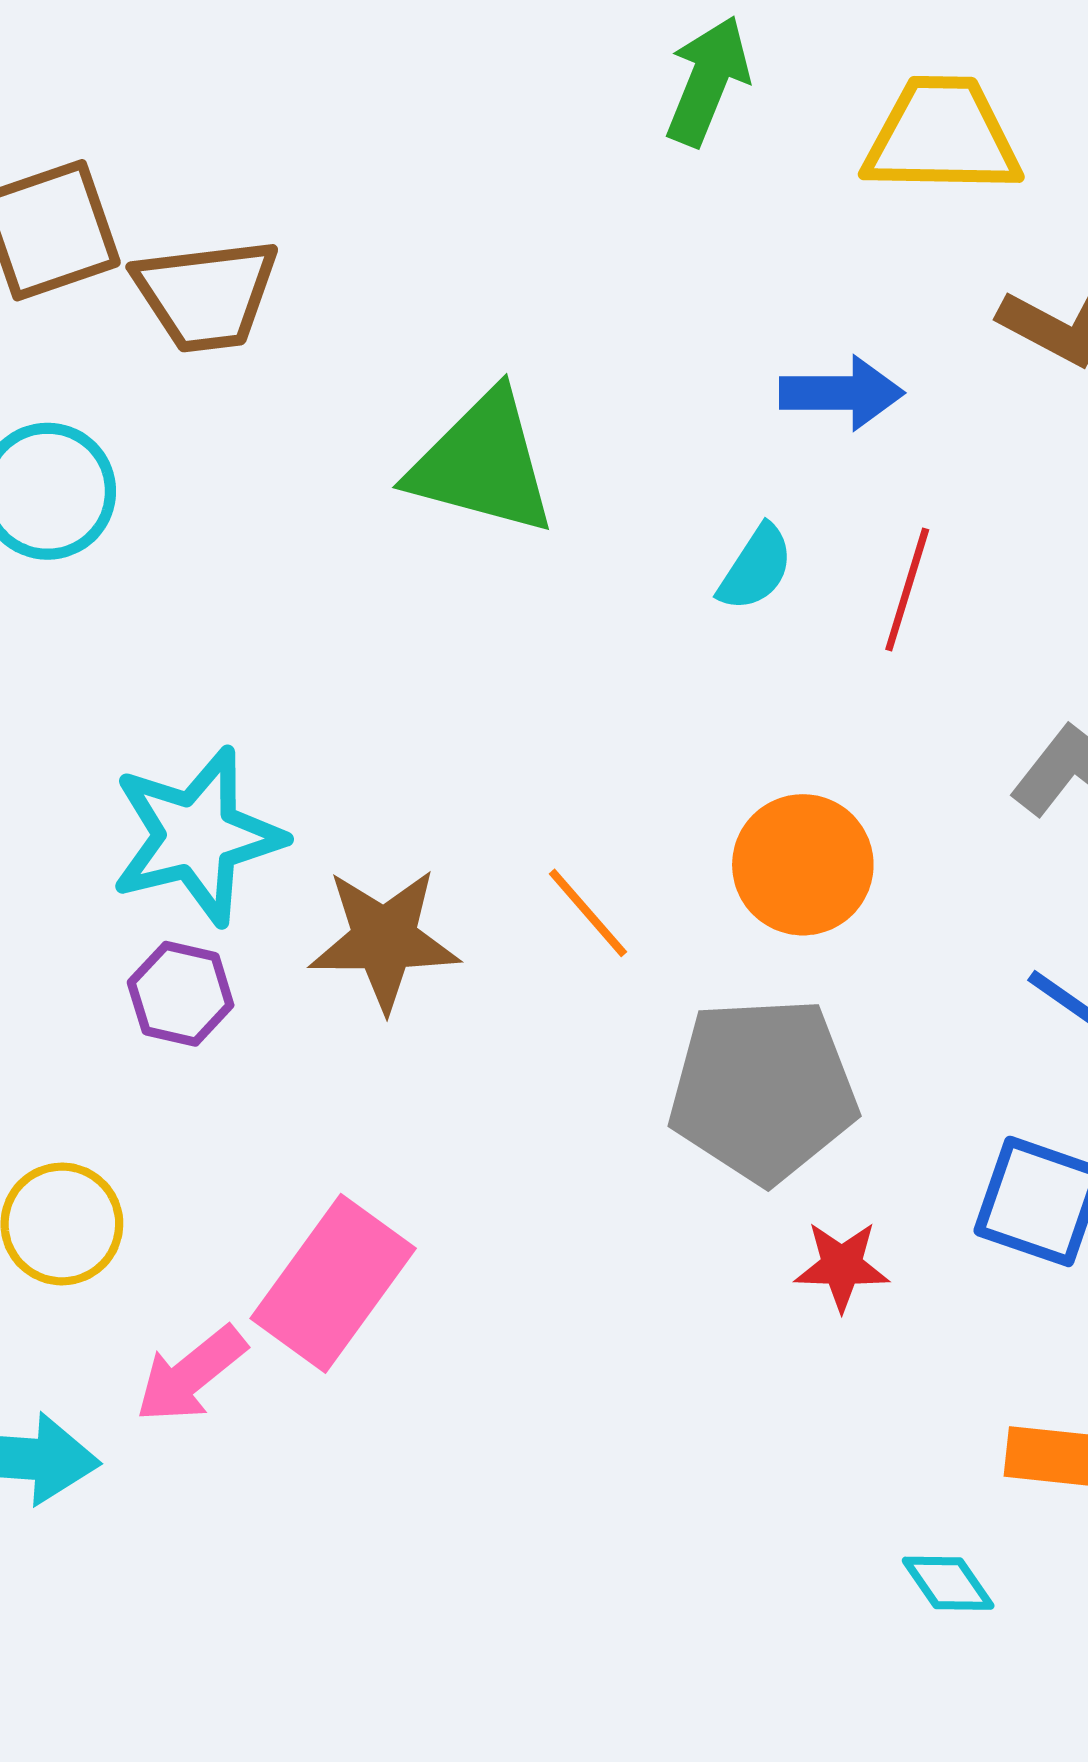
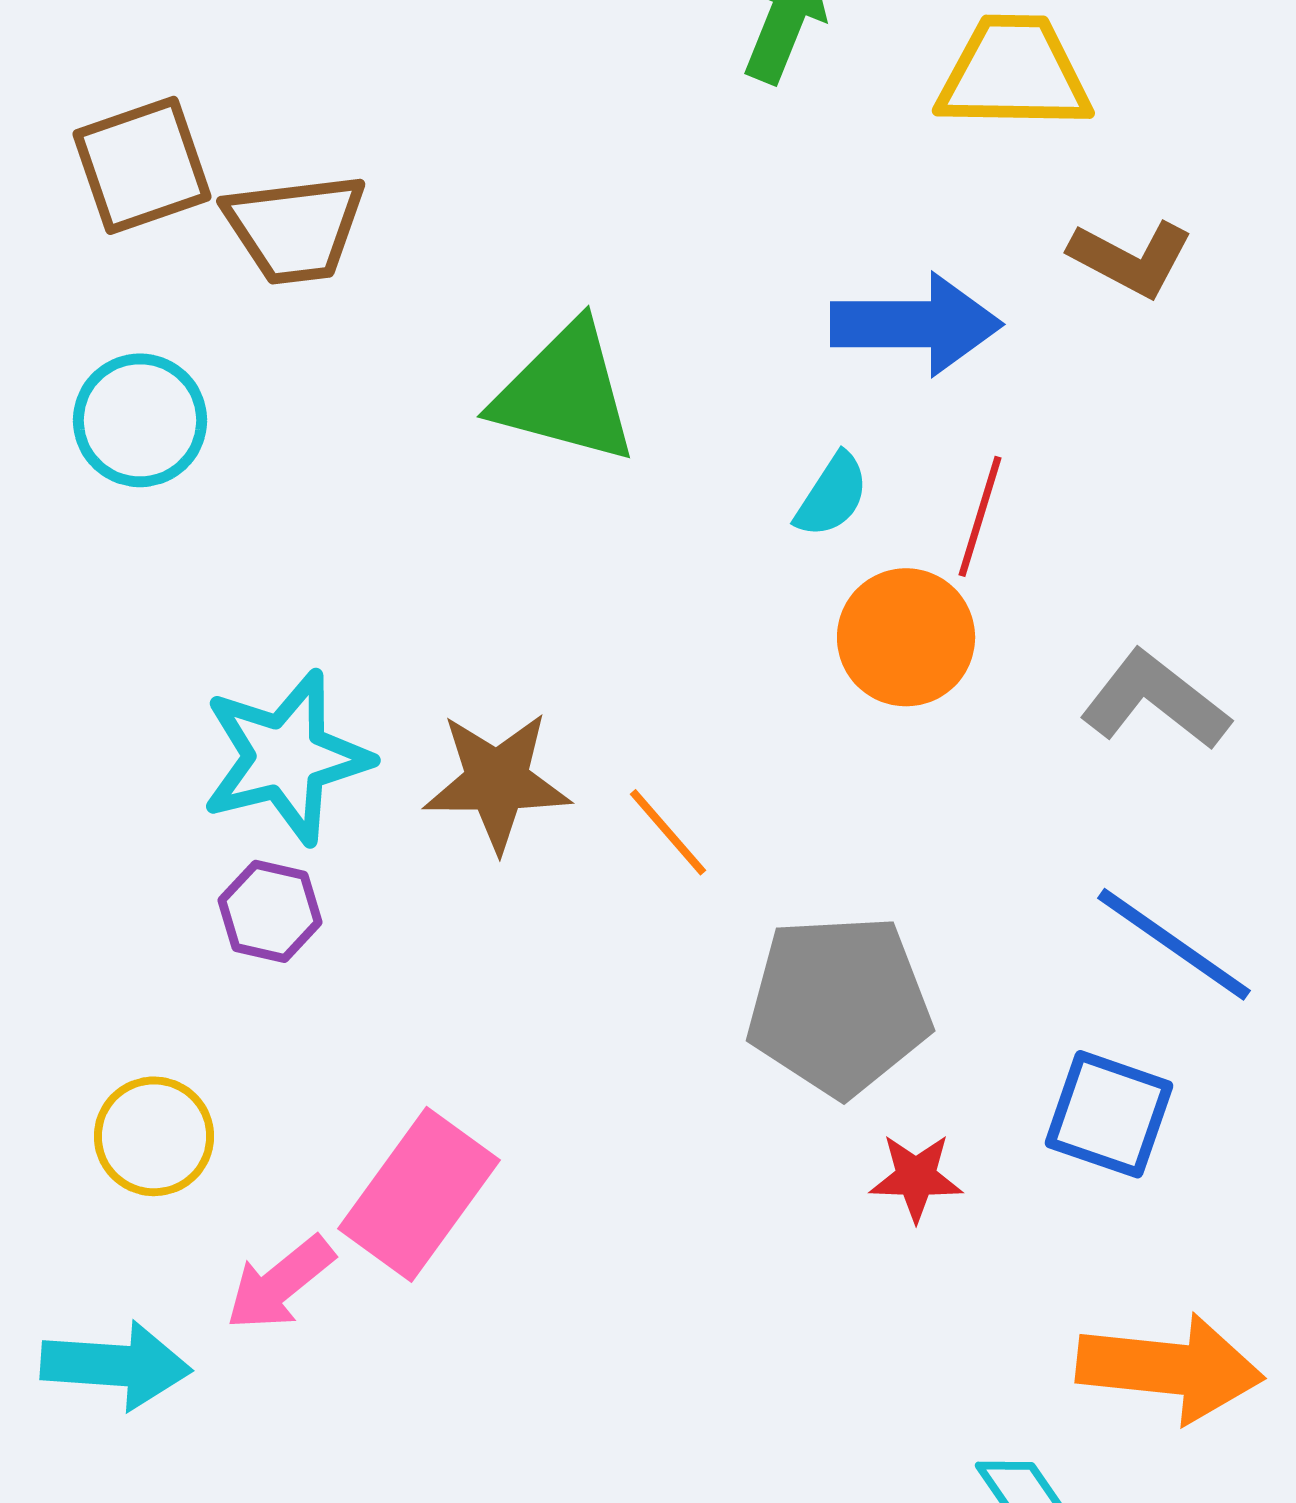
blue arrow: (842, 393) -> (916, 324), size x1.4
orange circle: (803, 865) -> (906, 637), moved
brown star: (384, 939) -> (497, 781), moved

